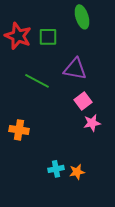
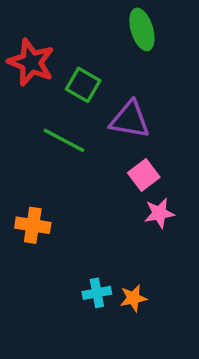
green square: (48, 37) -> (83, 85), moved, turned 30

